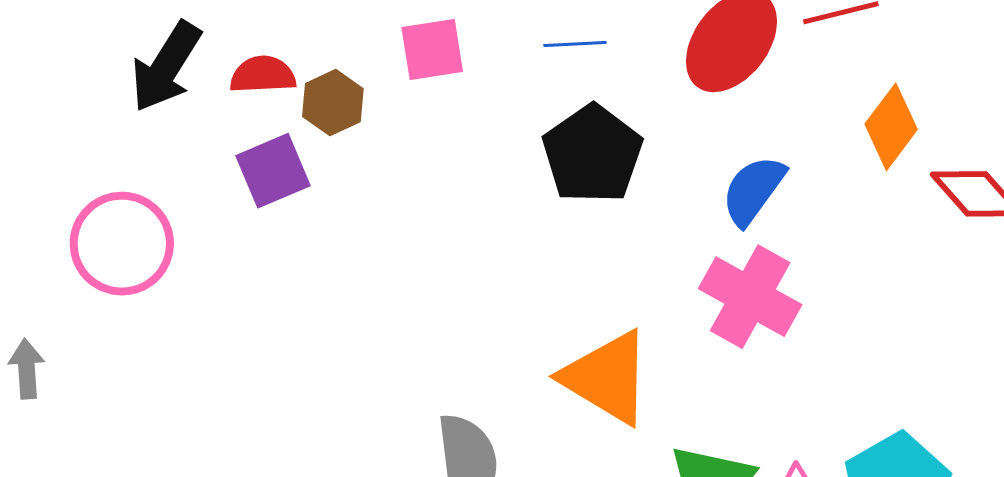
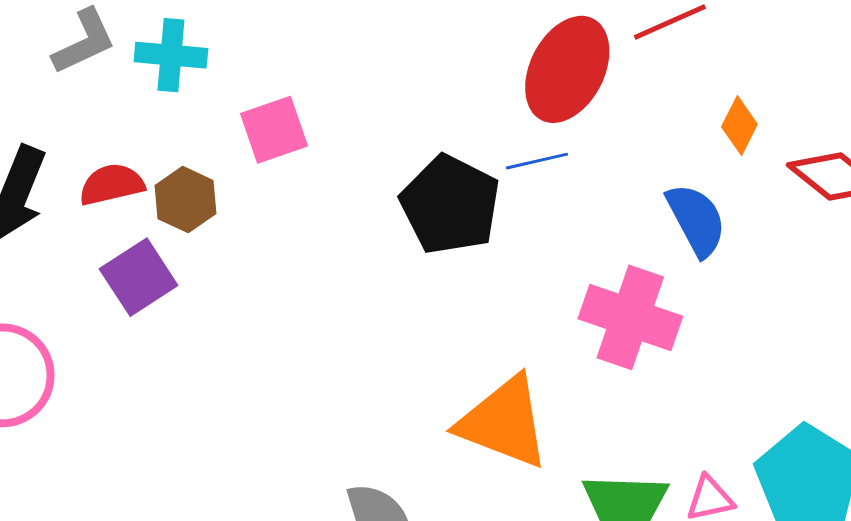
blue line: (575, 44) -> (537, 161), moved
orange diamond: (891, 127) -> (739, 125), size x0.7
blue semicircle: (753, 190) -> (696, 220), moved, turned 126

